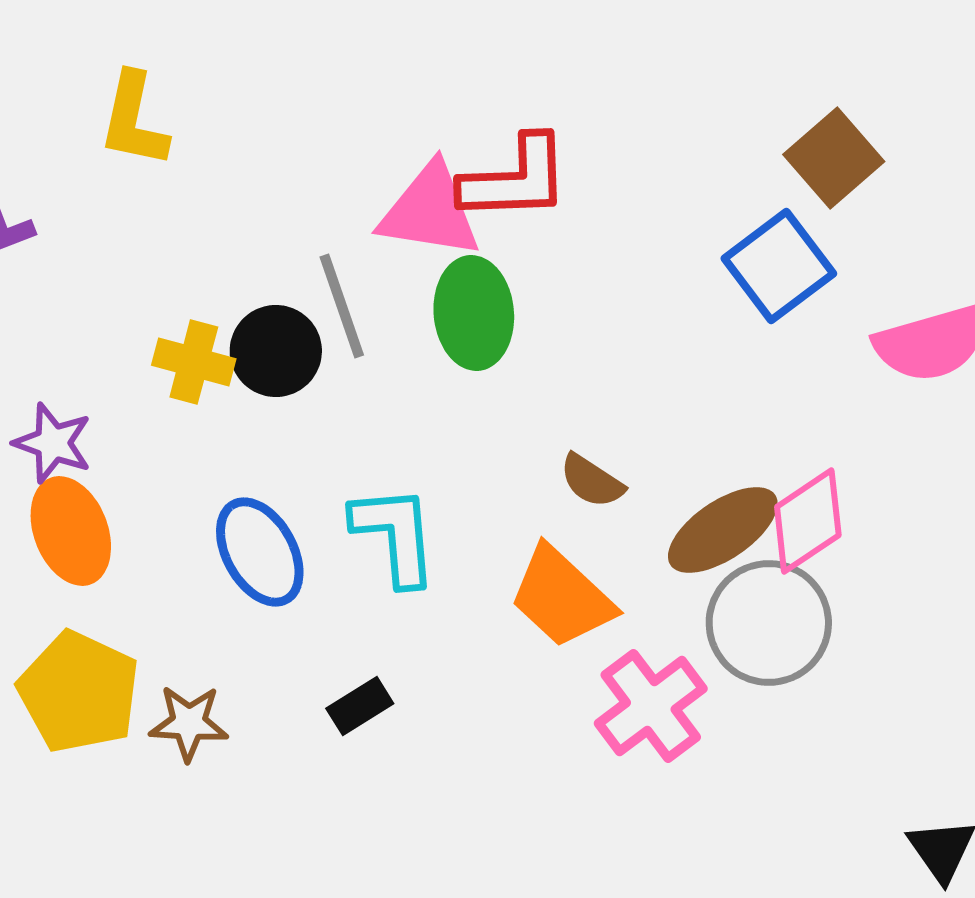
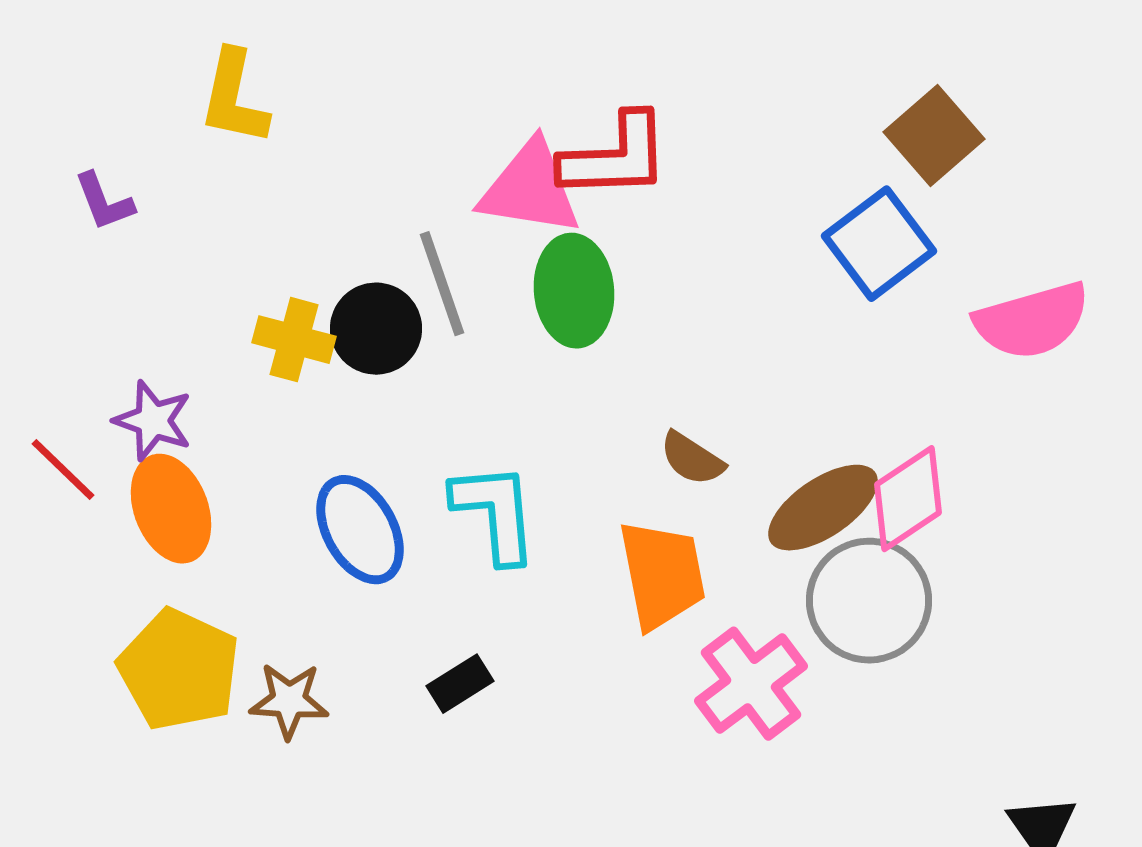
orange trapezoid: (562, 597) -> (662, 575), turned -144

